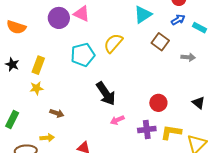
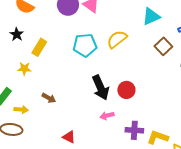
black star: (12, 64) -> (17, 34), moved
yellow star: (37, 88) -> (24, 69), moved
red circle: (158, 103) -> (126, 90), moved
yellow arrow: (47, 138) -> (21, 110), moved

